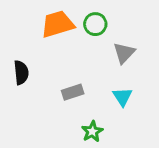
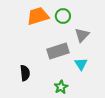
black semicircle: (21, 72) -> (25, 73), moved
gray rectangle: (73, 92) -> (58, 51), moved, size x1.5

